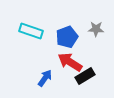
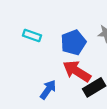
cyan rectangle: (31, 31) -> (32, 36), size x0.7

